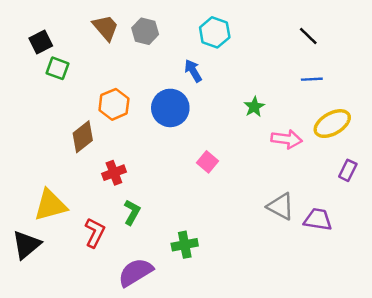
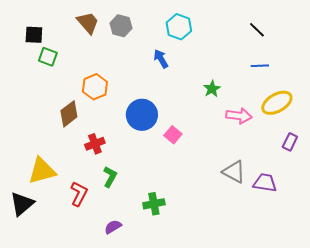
black square: (41, 42) -> (34, 35), turned 30
blue circle: (170, 108) -> (142, 115), moved
purple semicircle: (136, 272) -> (113, 227), size x0.6

